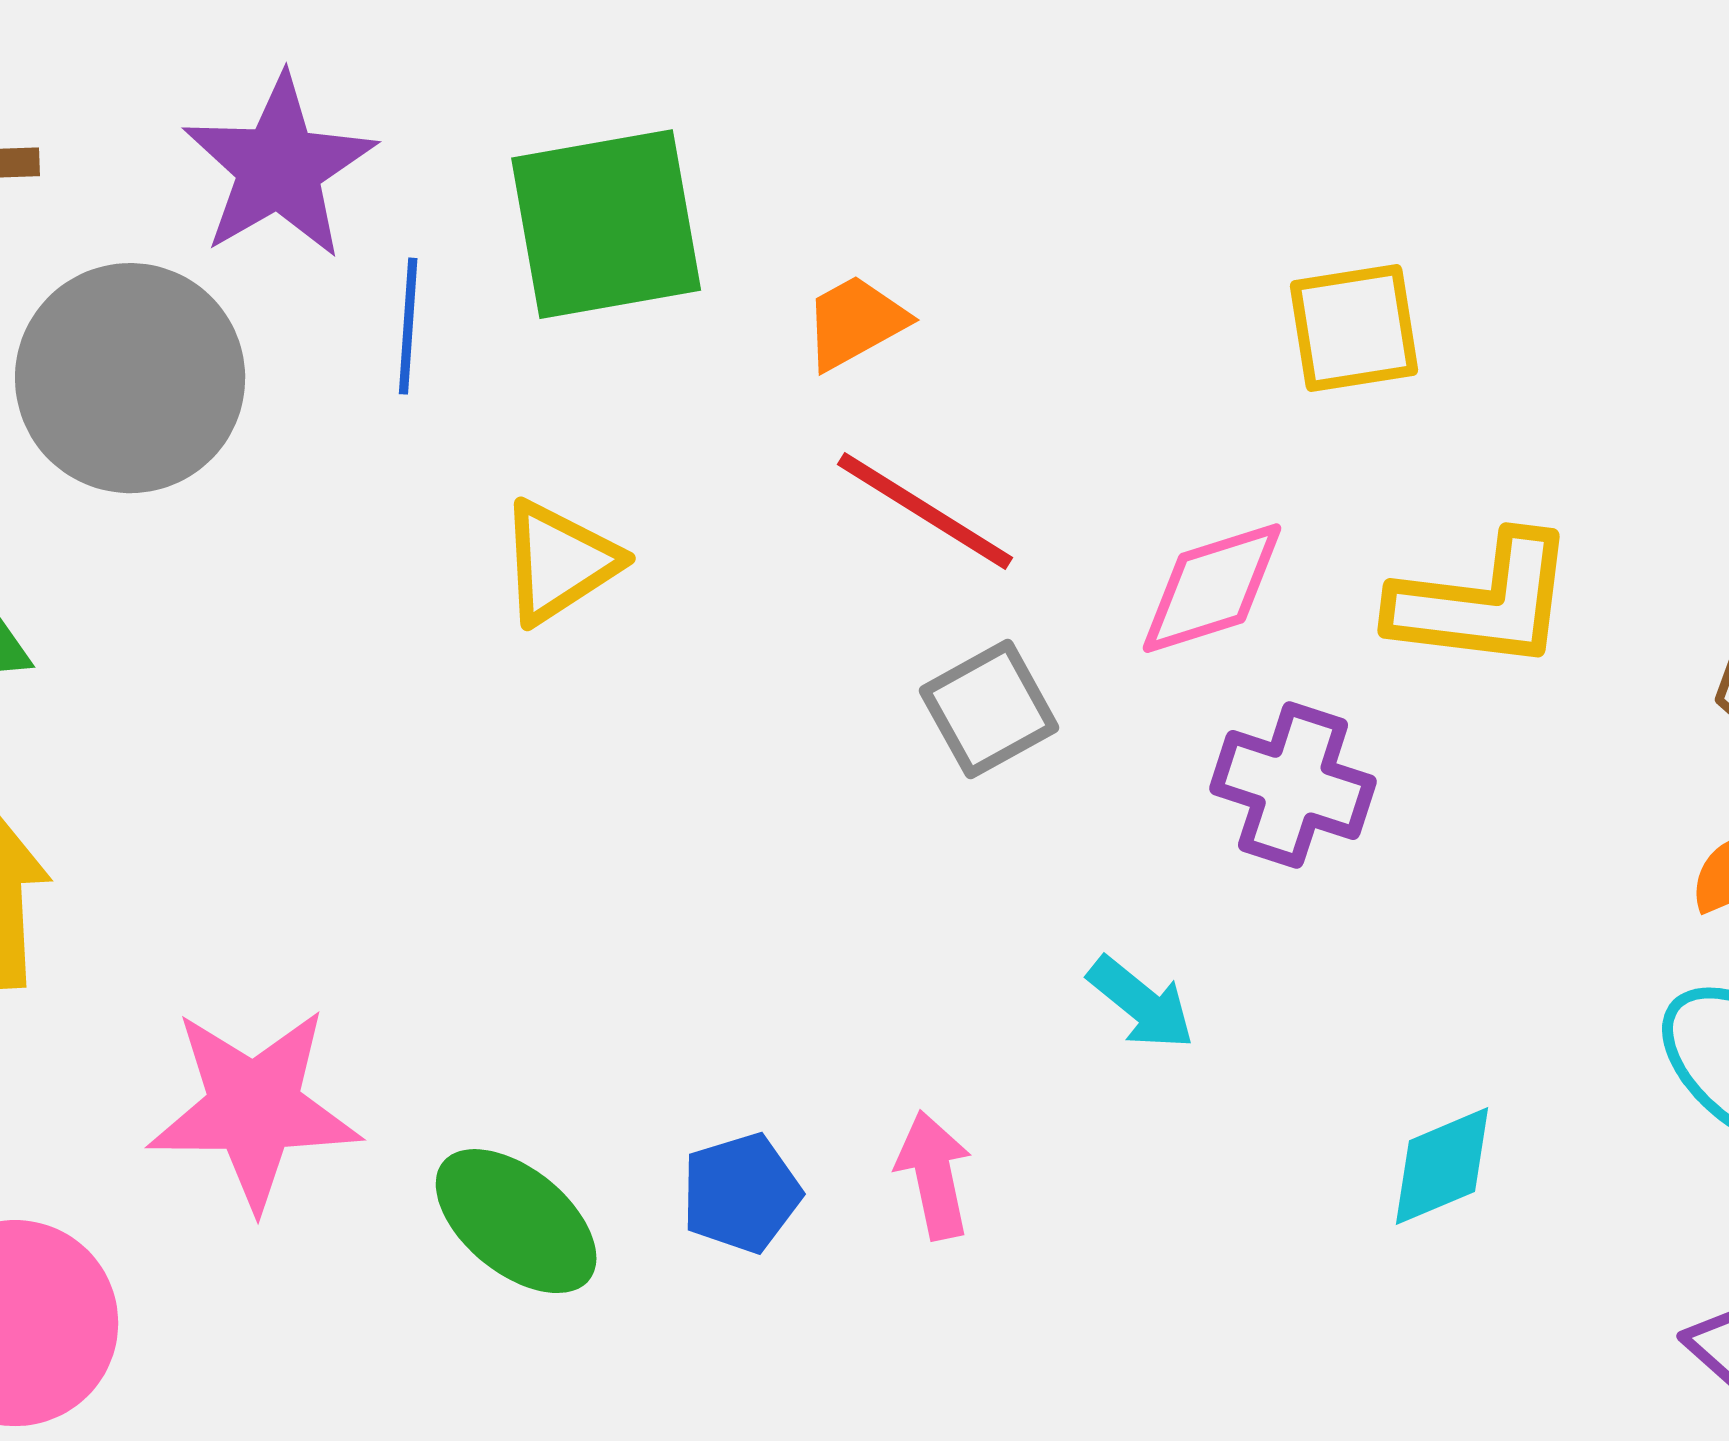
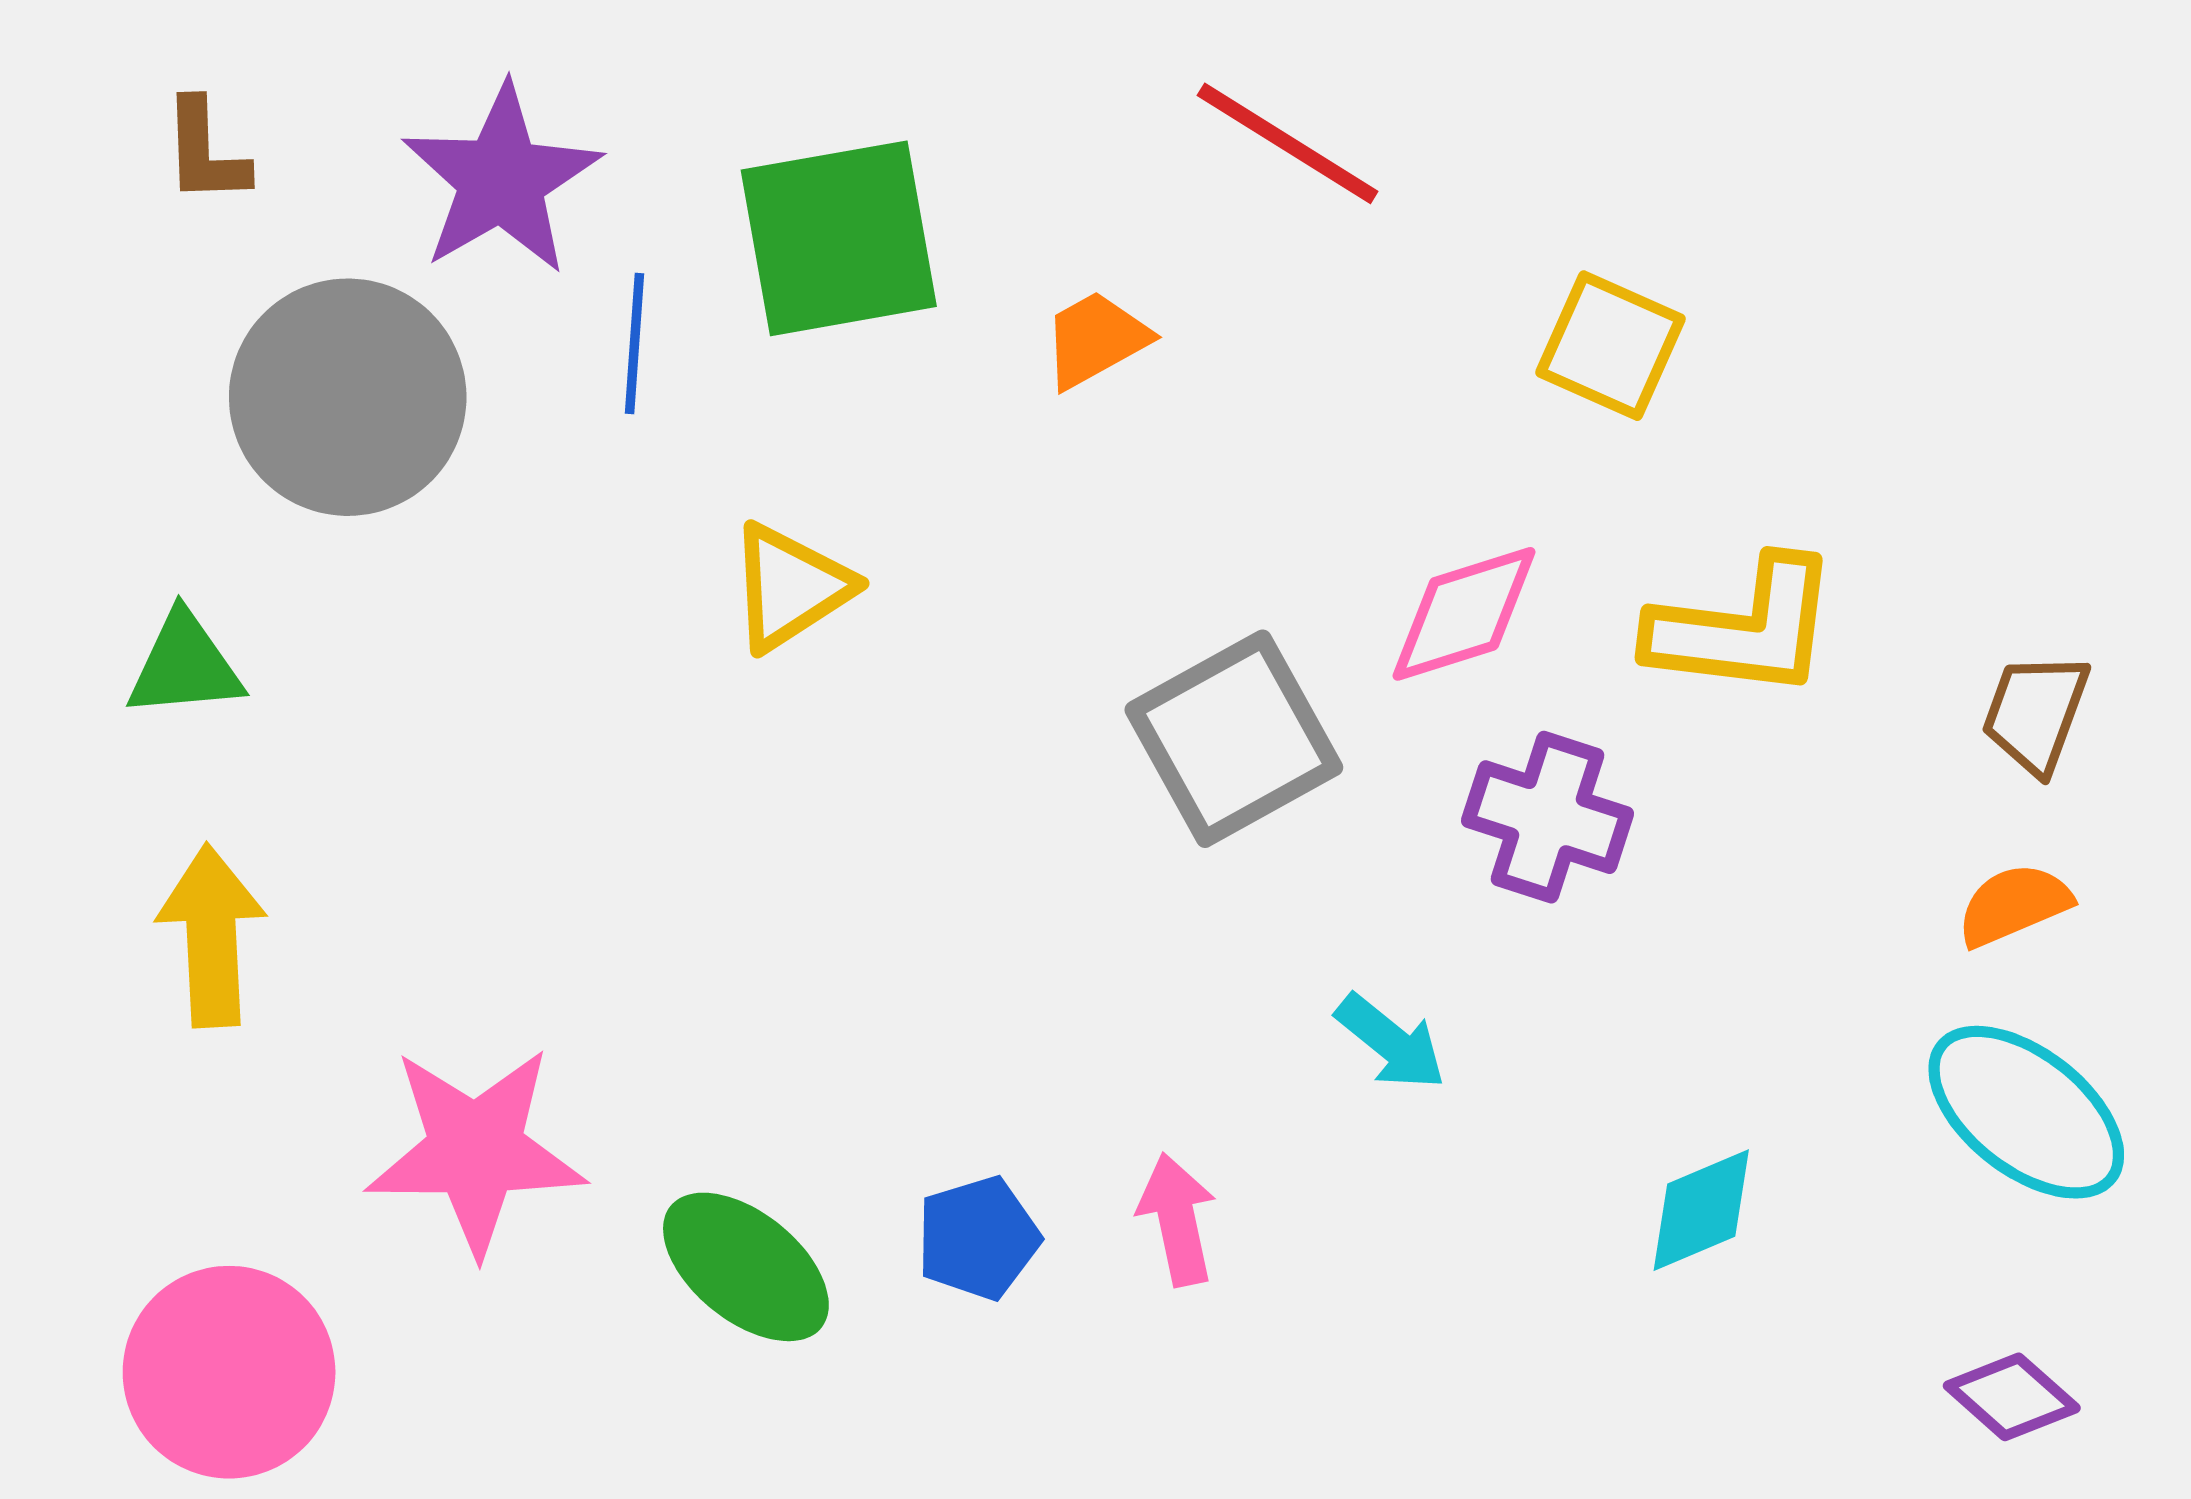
yellow square: (1354, 328) -> (1610, 346), turned 33
red line: (925, 511) -> (1288, 143), moved
gray square: (989, 709) -> (1234, 739), size x1.5

